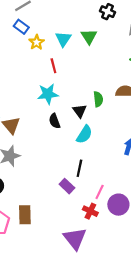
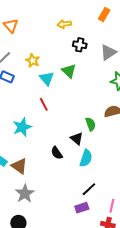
yellow star: (37, 42) -> (33, 61), moved
cyan star: (48, 94) -> (22, 127), moved
black line: (79, 168) -> (89, 189), turned 49
purple rectangle: (67, 186) -> (82, 208), turned -48

